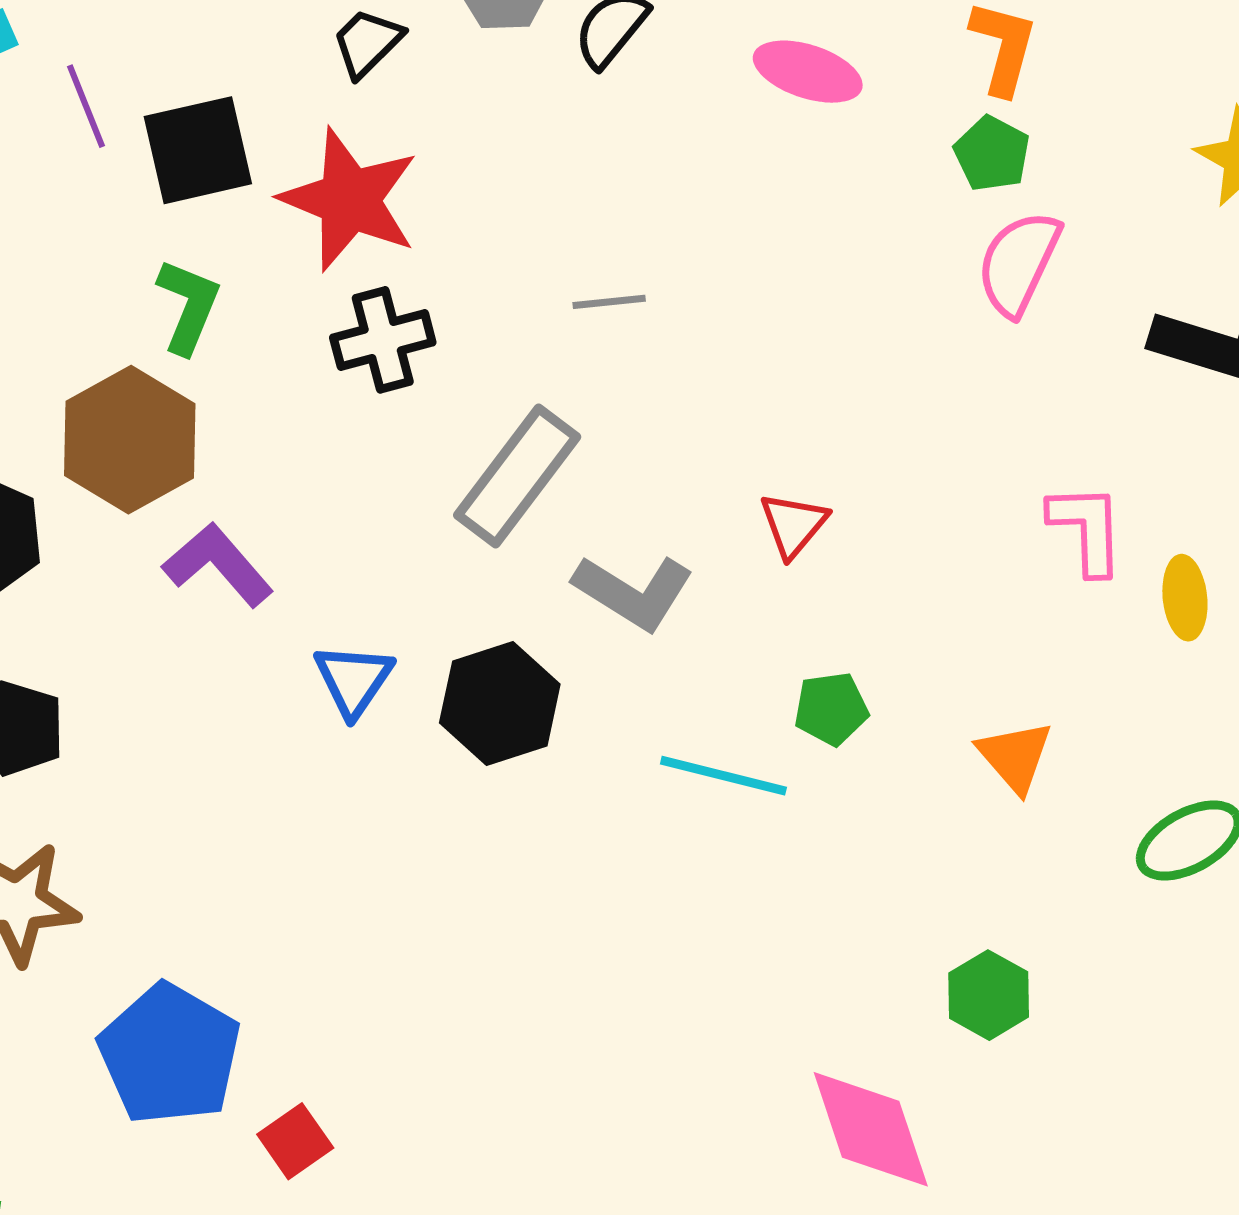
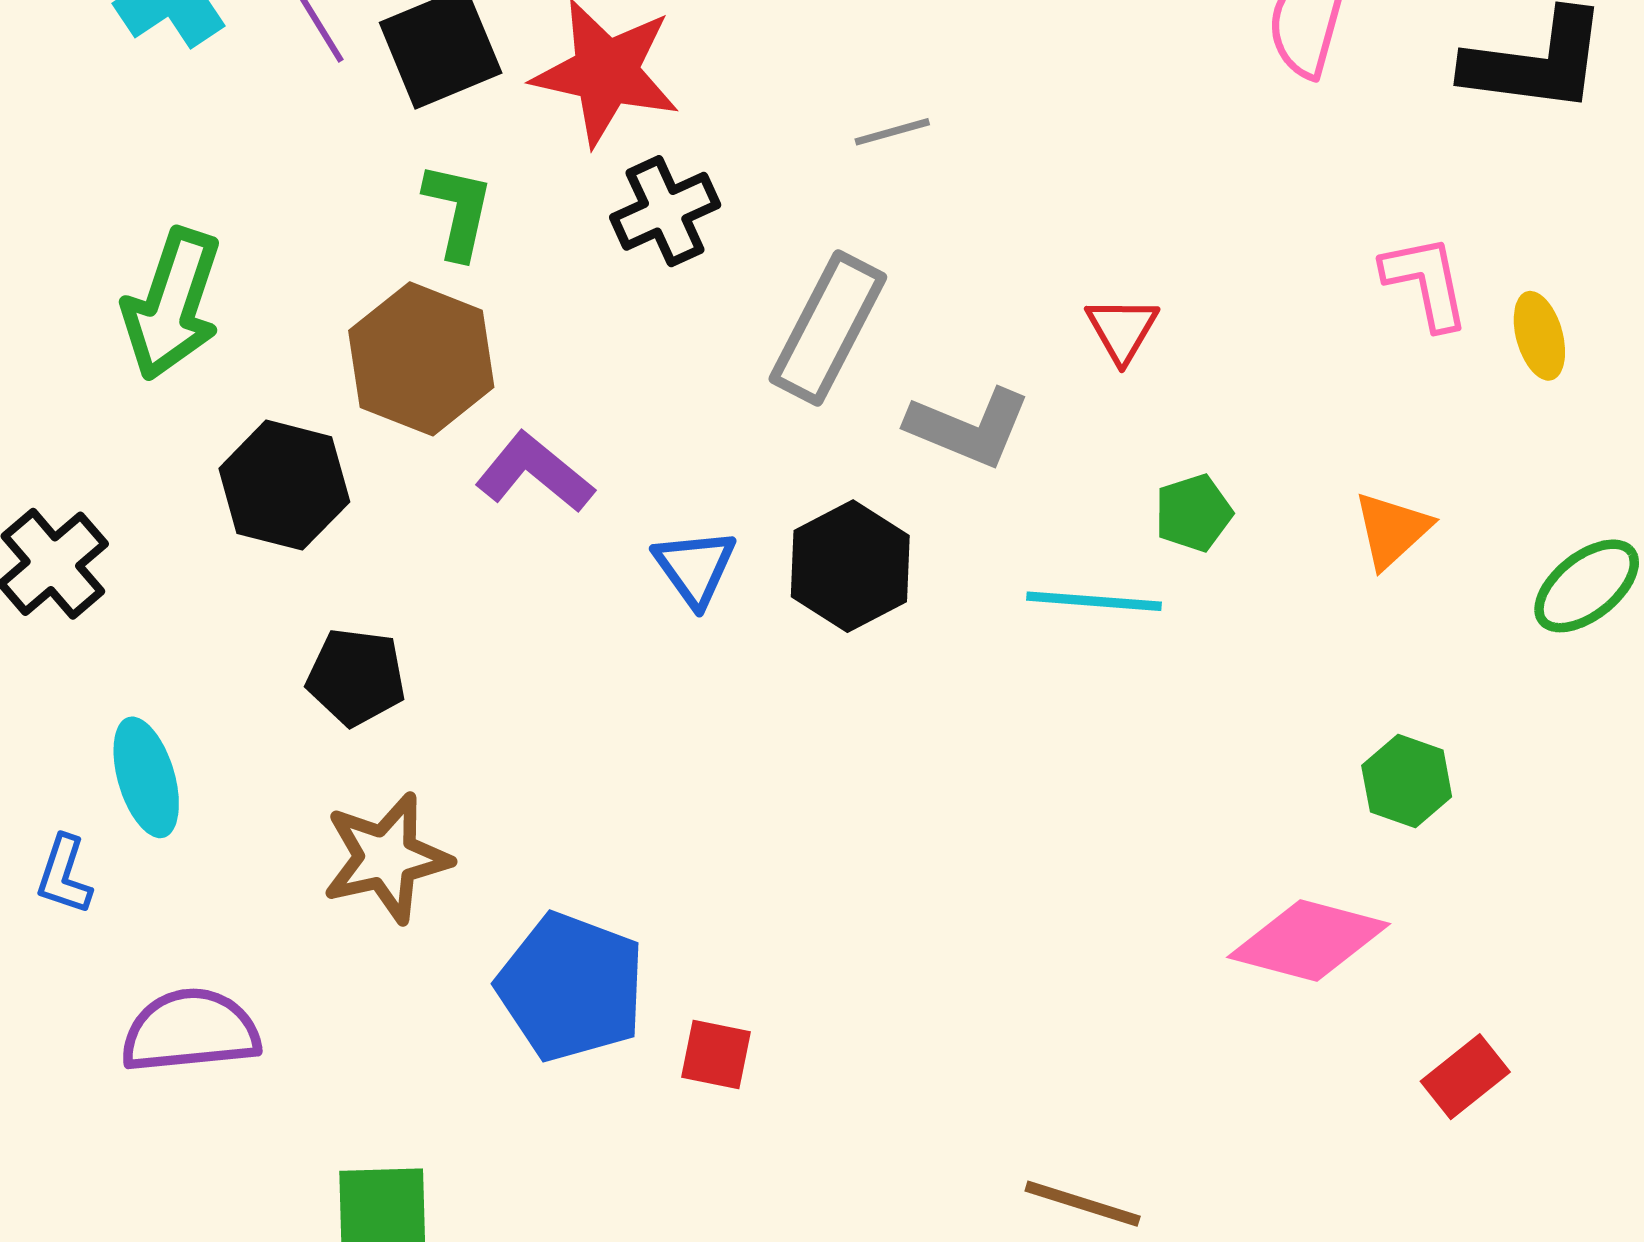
orange triangle: (1015, 756) -> (1392, 530), turned 38
pink diamond: (871, 1129) -> (1309, 941), turned -47
red square: (295, 1141) -> (716, 1054), turned -34

